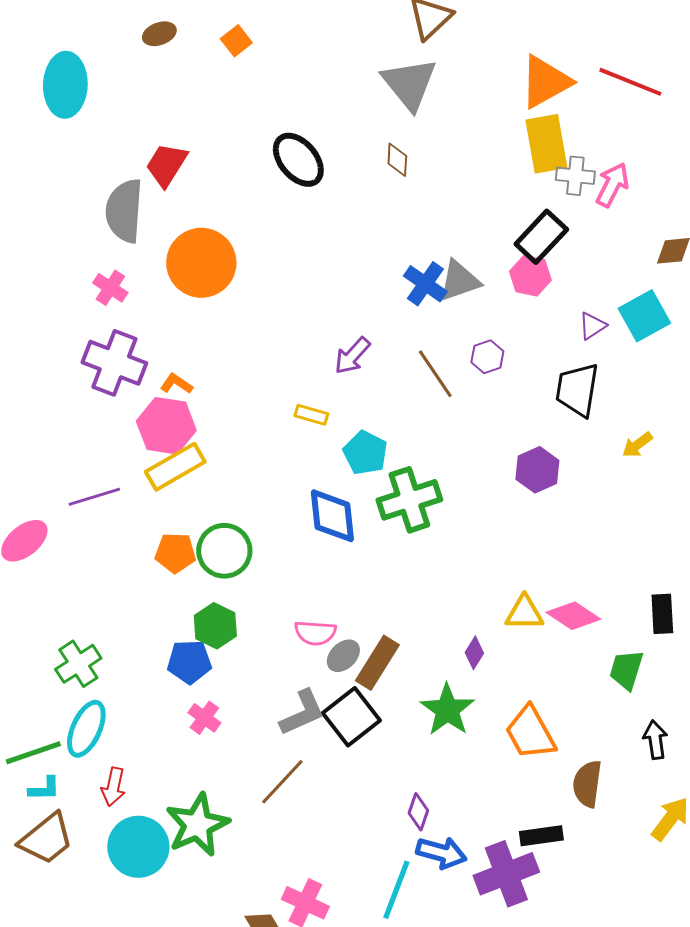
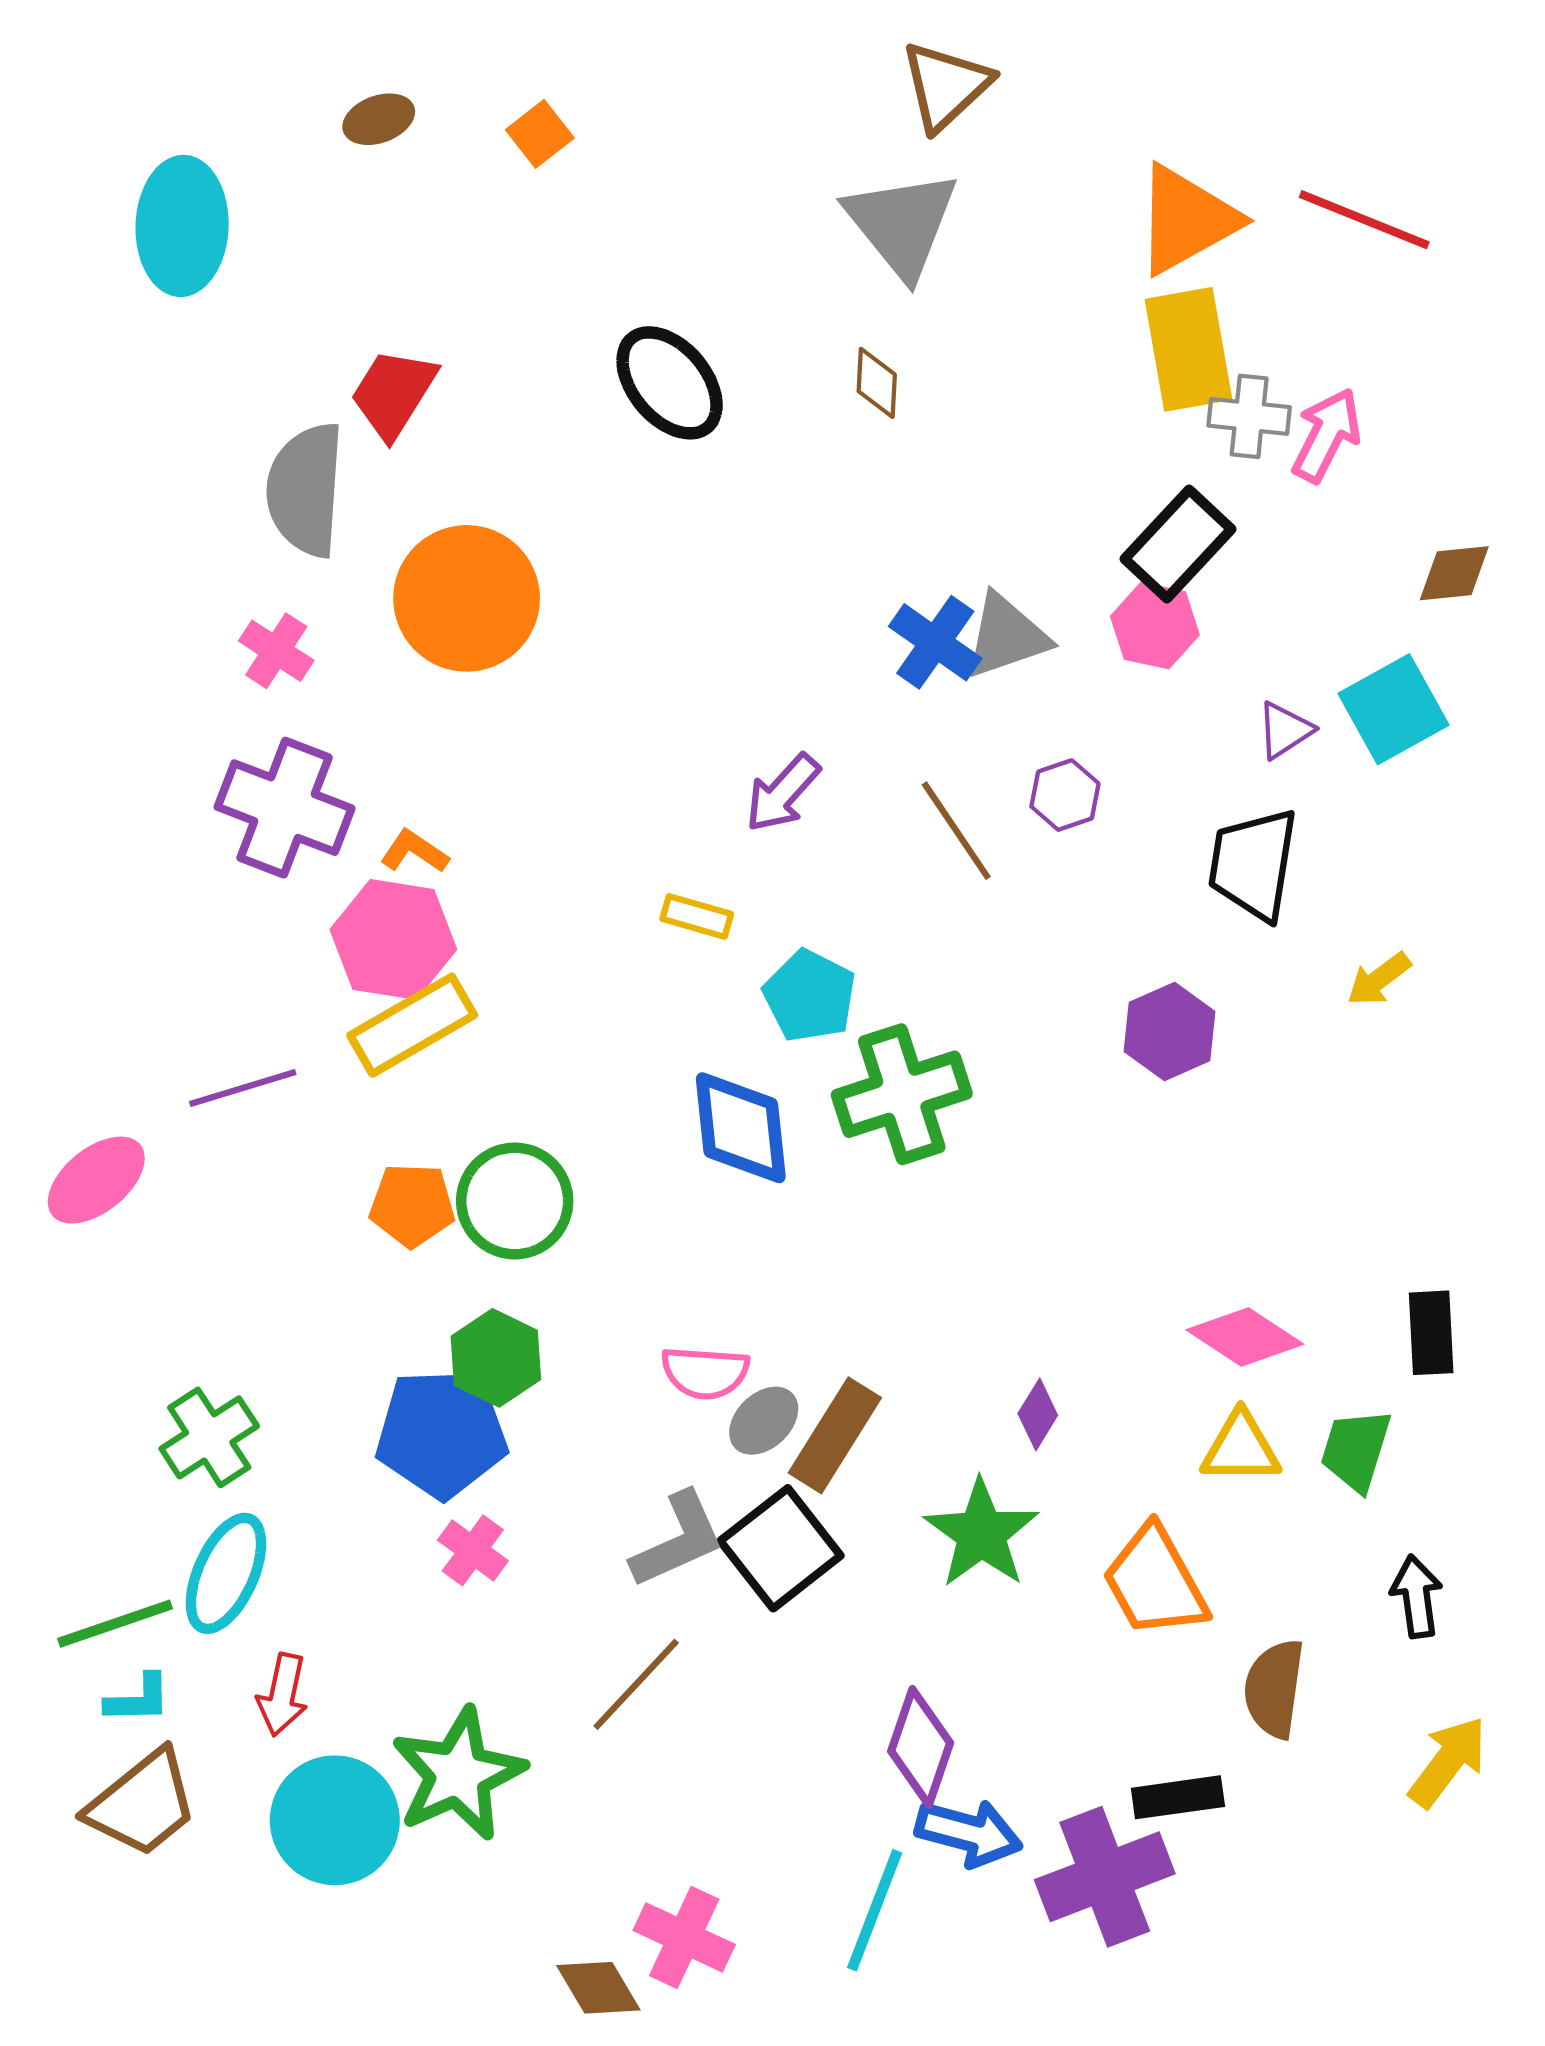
yellow triangle: (524, 613) -> (1241, 1448), moved
blue pentagon: (189, 662) -> (441, 1433), size x1.4
purple diamond: (418, 812) -> (921, 1747), size x1.5

